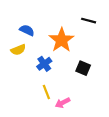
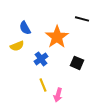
blue semicircle: (27, 30) -> (25, 28), turned -144
pink arrow: (63, 103) -> (58, 95), turned -48

